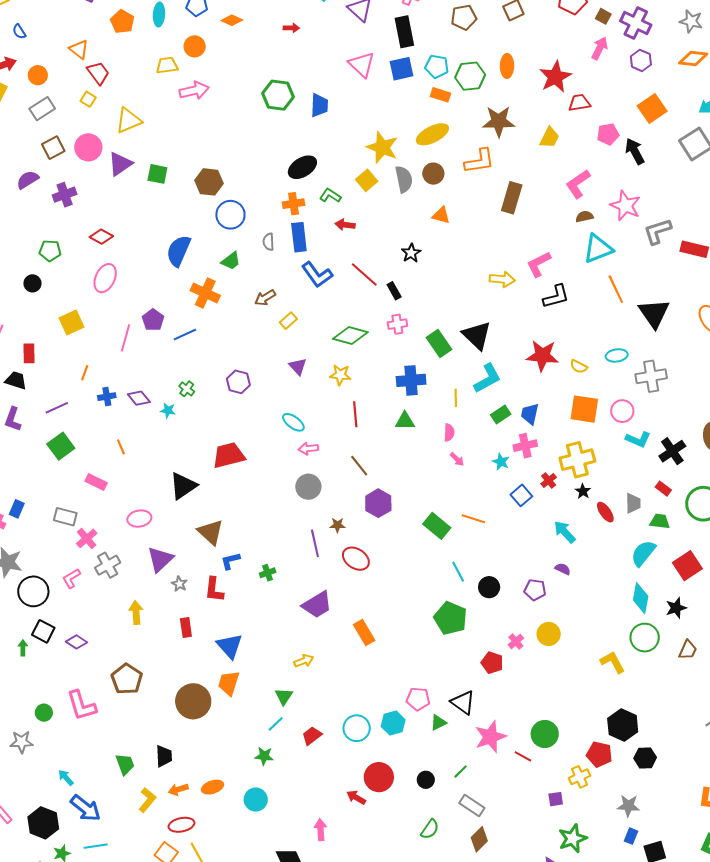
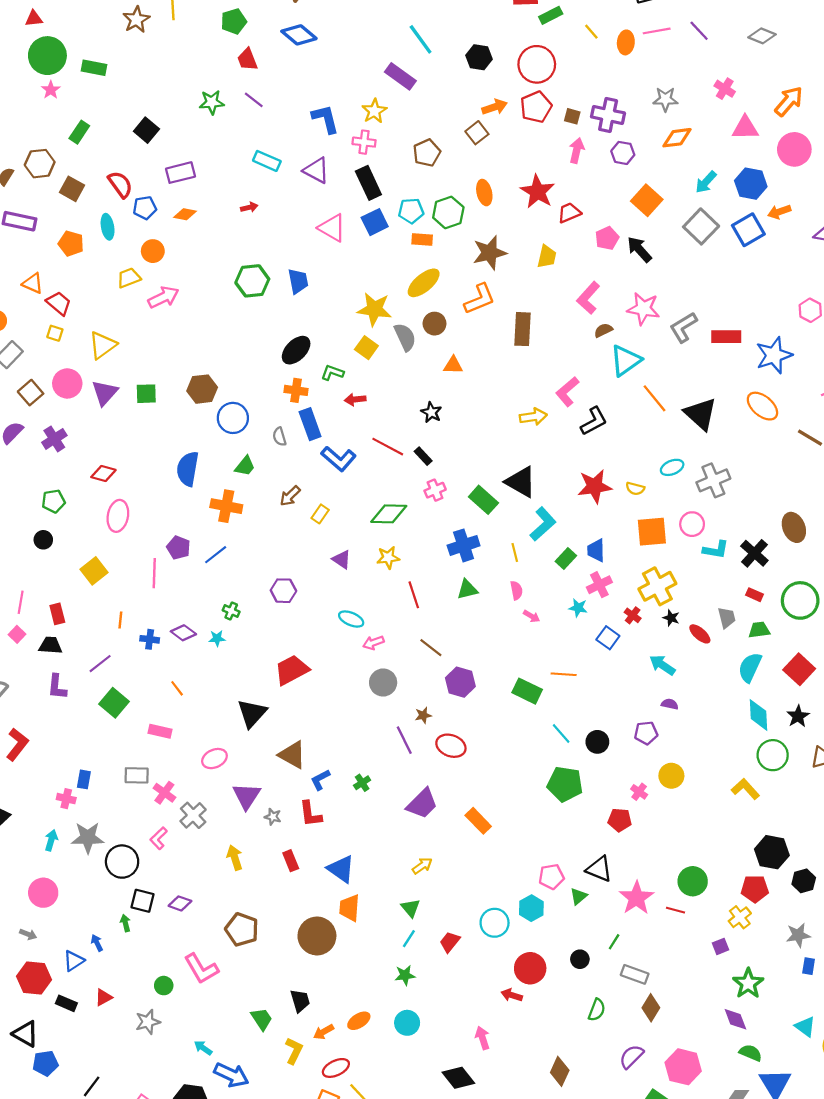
orange cross: (294, 204) -> (296, 390), turned 30
blue cross: (107, 397) -> (150, 639), turned 30

